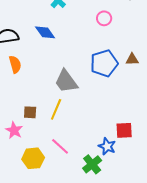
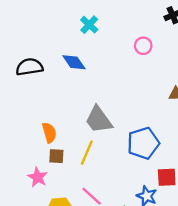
blue pentagon: (104, 63) -> (143, 143), moved
orange semicircle: (15, 64) -> (49, 133), moved

